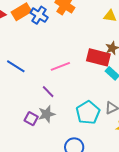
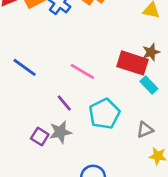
pink line: (60, 66) -> (82, 71), turned 48
cyan pentagon: (88, 113) -> (104, 114), moved

